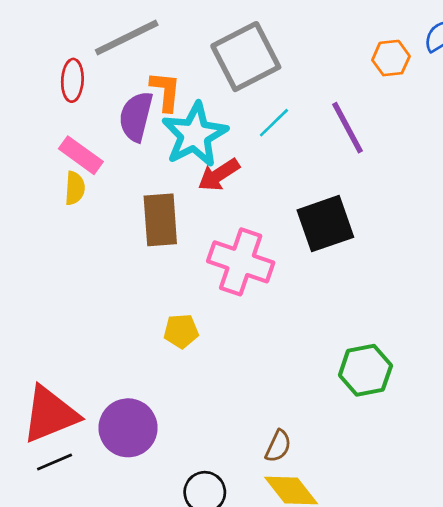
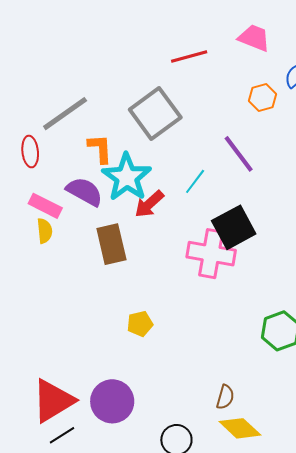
purple semicircle: (136, 116) -> (84, 192), moved, turned 114
cyan line: (274, 123) -> (195, 181), moved
pink cross: (241, 262) -> (211, 254), moved

